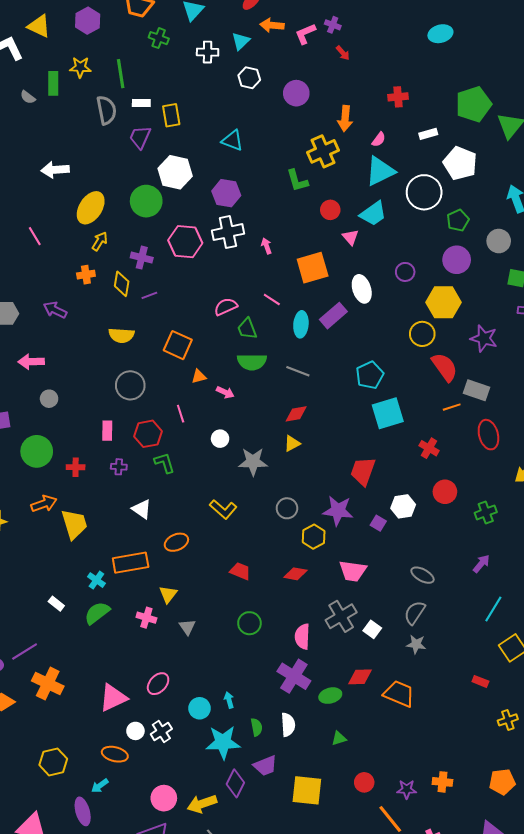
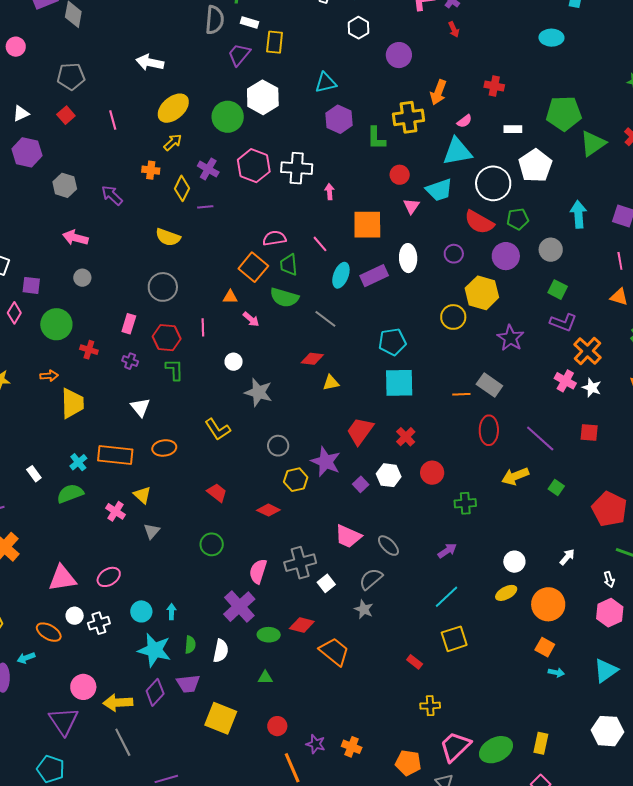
cyan triangle: (232, 140) -> (326, 83), turned -50
purple hexagon: (226, 193) -> (339, 119), moved
orange square: (178, 345) -> (253, 267), moved
red semicircle: (445, 367) -> (479, 222), moved, turned 140
yellow triangle: (292, 443) -> (331, 383), moved
red cross: (429, 448) -> (406, 437), moved
orange arrow: (44, 504) -> (49, 376), size x0.7
pink trapezoid: (353, 571) -> (348, 536), moved
yellow triangle: (168, 594) -> (142, 495), turned -42

